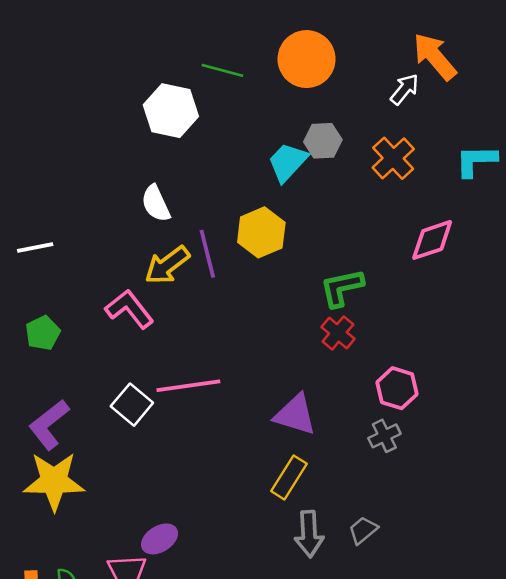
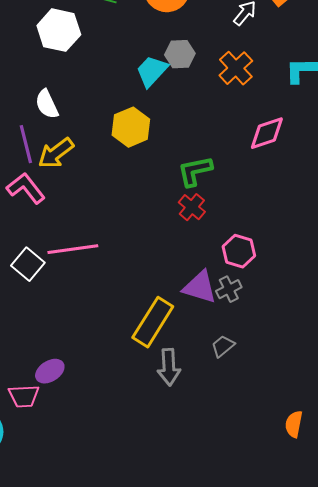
purple line: (207, 254) -> (26, 144), moved
purple triangle: (295, 415) -> (200, 287), moved
yellow rectangle: (289, 477) -> (153, 322), size x1.4
gray trapezoid: (363, 530) -> (223, 346), moved

